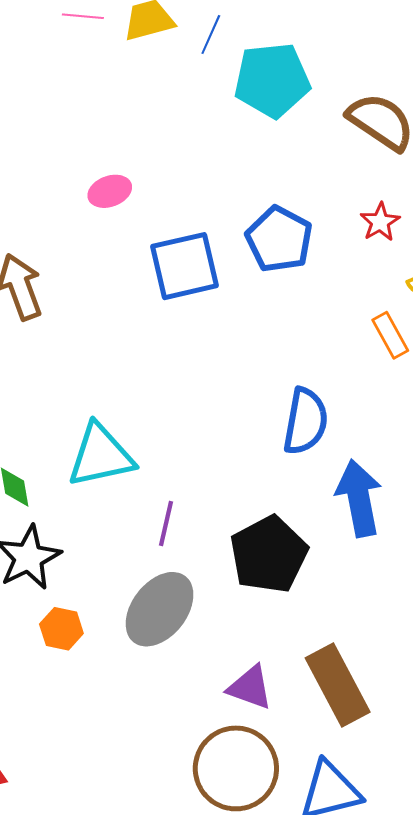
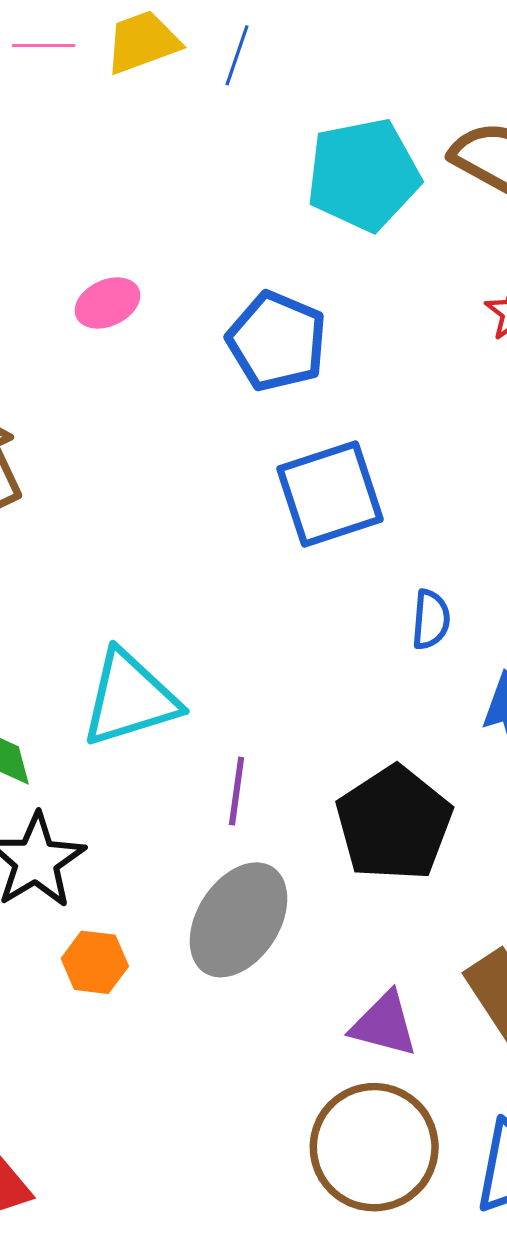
cyan pentagon: (272, 80) -> (363, 175), moved
blue pentagon: (279, 239) -> (277, 341), moved
blue square: (185, 266) -> (330, 494), moved
blue semicircle: (305, 421) -> (431, 620), size x0.6

